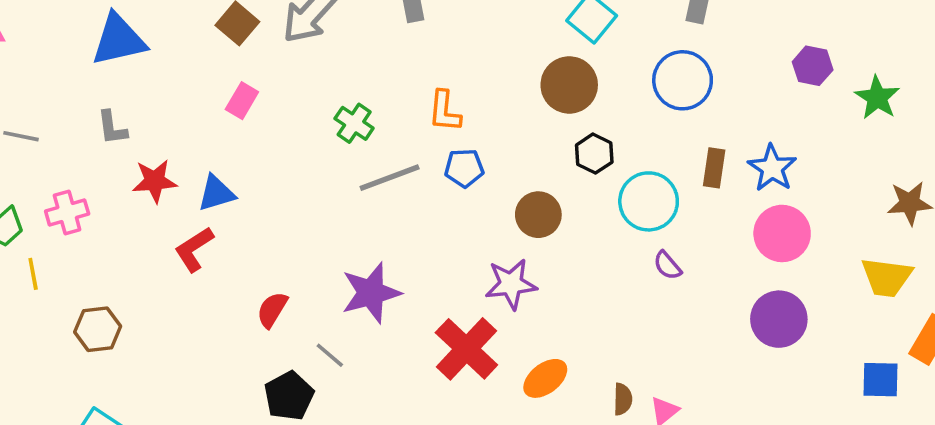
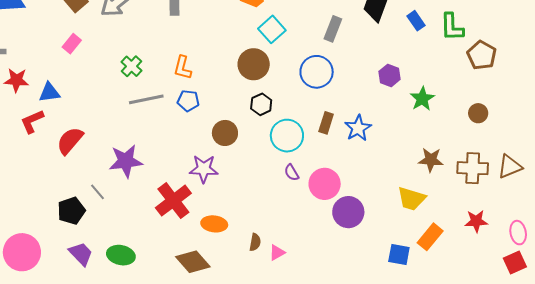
pink circle: (782, 233) -> (325, 184), moved
red semicircle: (272, 310) -> (70, 141), moved, size x1.4
orange ellipse: (545, 378) -> (214, 224), turned 35

